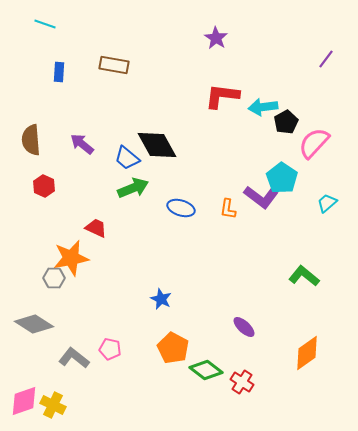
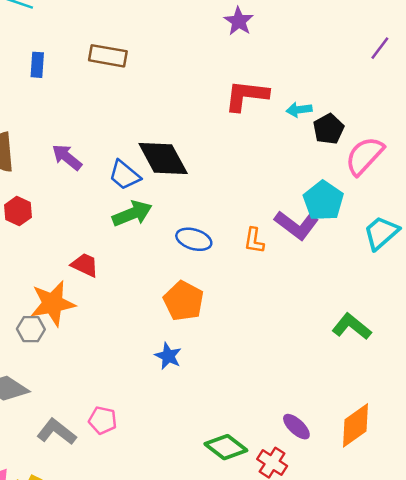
cyan arrow: (263, 107) -> (299, 110), size x0.7
cyan trapezoid: (327, 203) -> (381, 233), size x1.4
purple ellipse: (244, 327) -> (296, 427), moved
orange pentagon: (173, 348) -> (184, 301), moved

